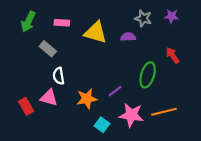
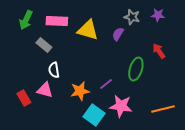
pink rectangle: (62, 23) -> (57, 21), size x1.5
purple semicircle: (128, 37) -> (118, 34), turned -56
orange line: (164, 112) -> (163, 109), moved
cyan square: (102, 125) -> (94, 115), size x1.5

